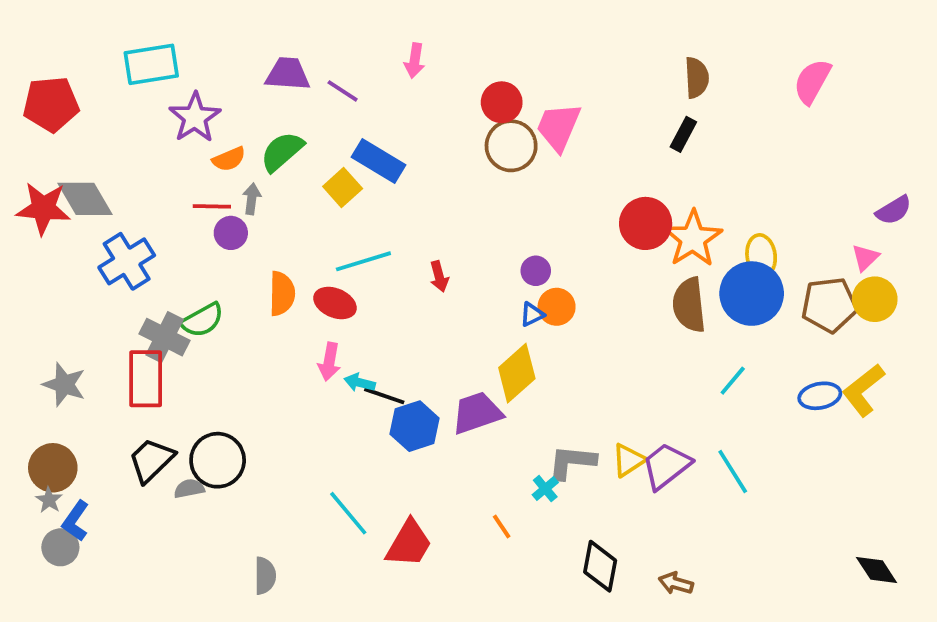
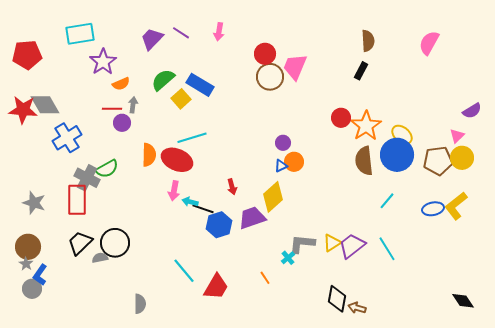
purple trapezoid: (288, 74) -> (152, 39), turned -50
purple line: (343, 91) -> (181, 33), moved
green semicircle: (282, 152) -> (163, 80), moved
red circle: (646, 223) -> (341, 118), size x0.7
yellow ellipse: (761, 256) -> (402, 135), turned -40
red arrow: (439, 276) -> (232, 187), moved
red ellipse: (335, 303) -> (177, 160), size x1.4
black diamond: (600, 566) -> (337, 299), moved

